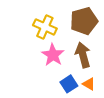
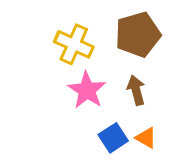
brown arrow: (83, 55) -> (136, 90), size x0.7

